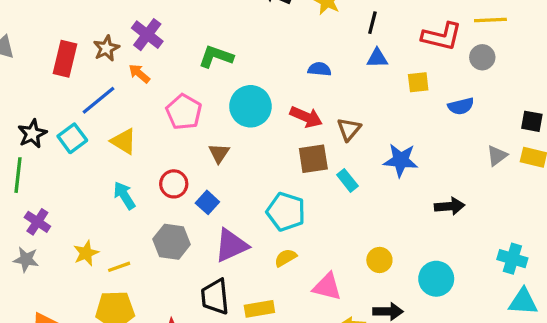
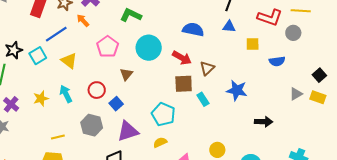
blue semicircle: (319, 69) -> (193, 29), size x1.5
black square: (532, 121) -> (319, 75), turned 32
yellow star: (86, 253) -> (41, 98), moved

